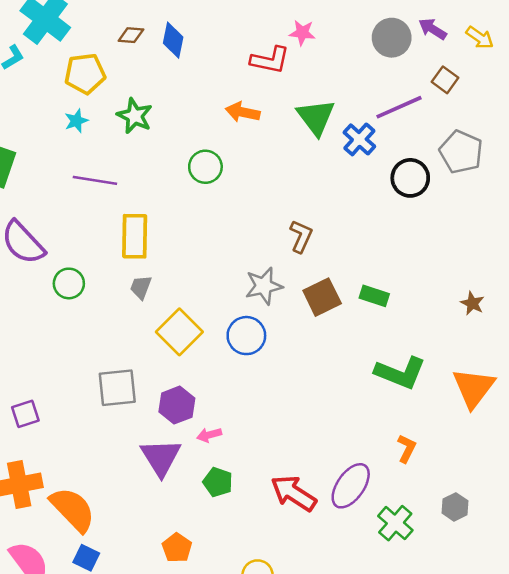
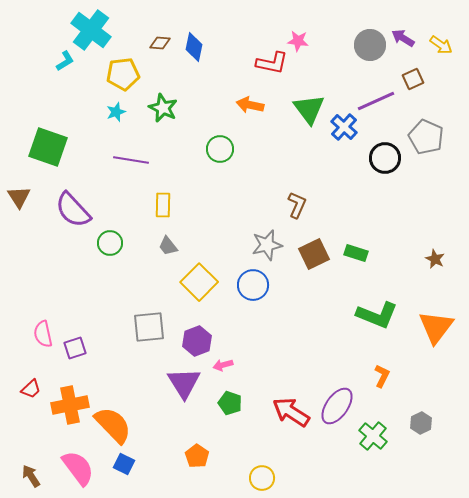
brown square: (445, 80) -> (413, 79), turned 30
yellow rectangle: (135, 236) -> (163, 205), size x0.7
gray trapezoid: (141, 287) -> (168, 246), turned -60

